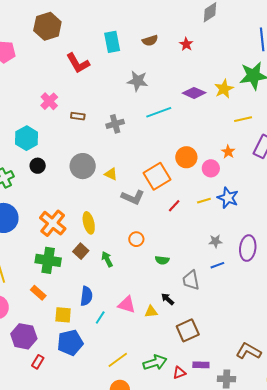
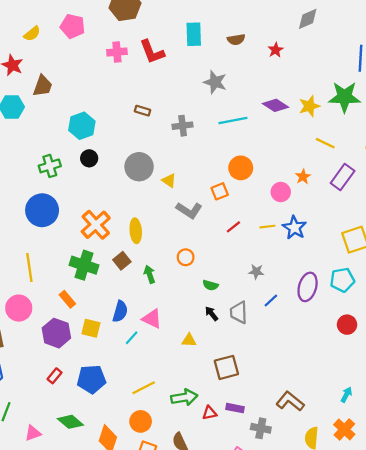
pink cross: (49, 101) -> (117, 52), moved, turned 30
yellow line: (243, 119) -> (325, 143), turned 30
orange circle: (186, 157) -> (241, 168), moved
orange square: (157, 176) -> (220, 191), size x0.6
gray star: (215, 241) -> (256, 272), moved
blue line: (217, 265) -> (271, 301), turned -32
black arrow: (168, 299) -> (211, 314), moved
pink triangle: (127, 305) -> (152, 319), moved
purple hexagon: (24, 336) -> (56, 333), moved
blue pentagon: (70, 343) -> (91, 379), moved

